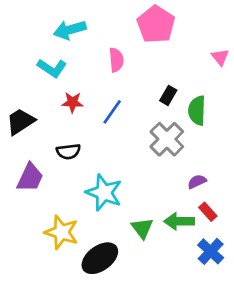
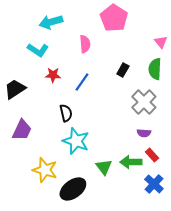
green semicircle: (197, 110) -> (155, 69), moved
gray cross: (167, 139) -> (144, 102), moved
black semicircle: (68, 152) -> (66, 113), moved, turned -96
purple semicircle: (197, 182) -> (144, 133), turned -152

